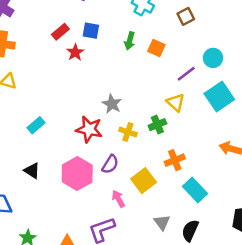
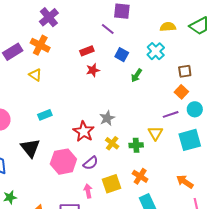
blue square: (91, 31) -> (122, 55), moved
orange square: (156, 48) -> (181, 92), moved
orange cross: (175, 160) -> (140, 176), turned 35
black triangle: (32, 171) -> (30, 148), size x1.5

